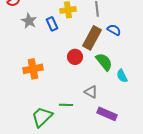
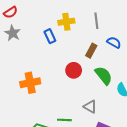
gray star: (29, 21) -> (13, 33), moved
brown rectangle: (92, 38) -> (91, 51), size x0.6

